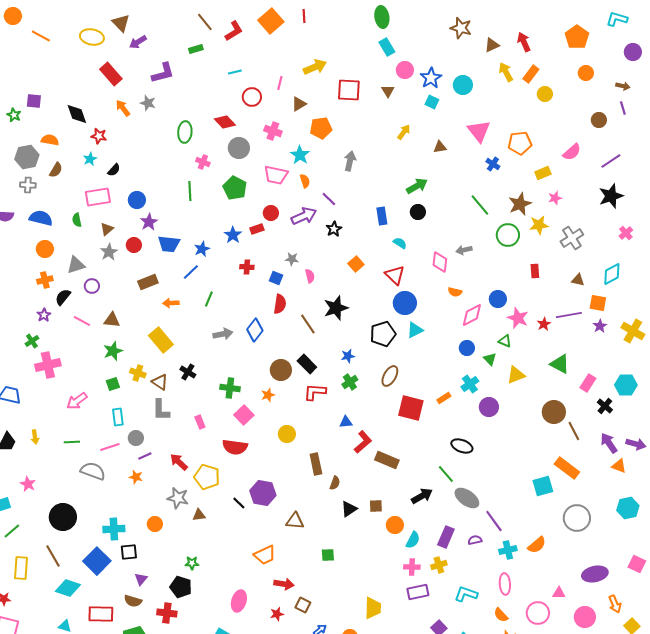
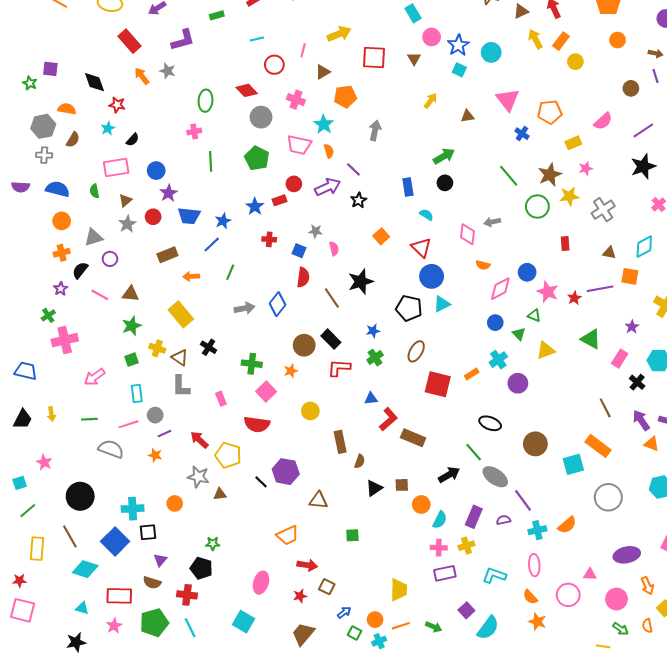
pink cross: (203, 162) -> (194, 132), moved, turned -32
purple star: (600, 326) -> (632, 327), moved
black pentagon: (383, 334) -> (409, 308), turned 30
brown circle: (554, 412) -> (535, 444), moved

